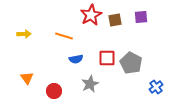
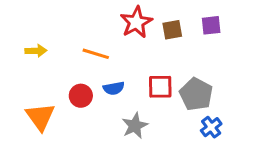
orange triangle: (27, 78) -> (40, 117), size x1.5
blue cross: (156, 87) -> (211, 127), moved
red circle: (54, 91) -> (81, 96), moved

